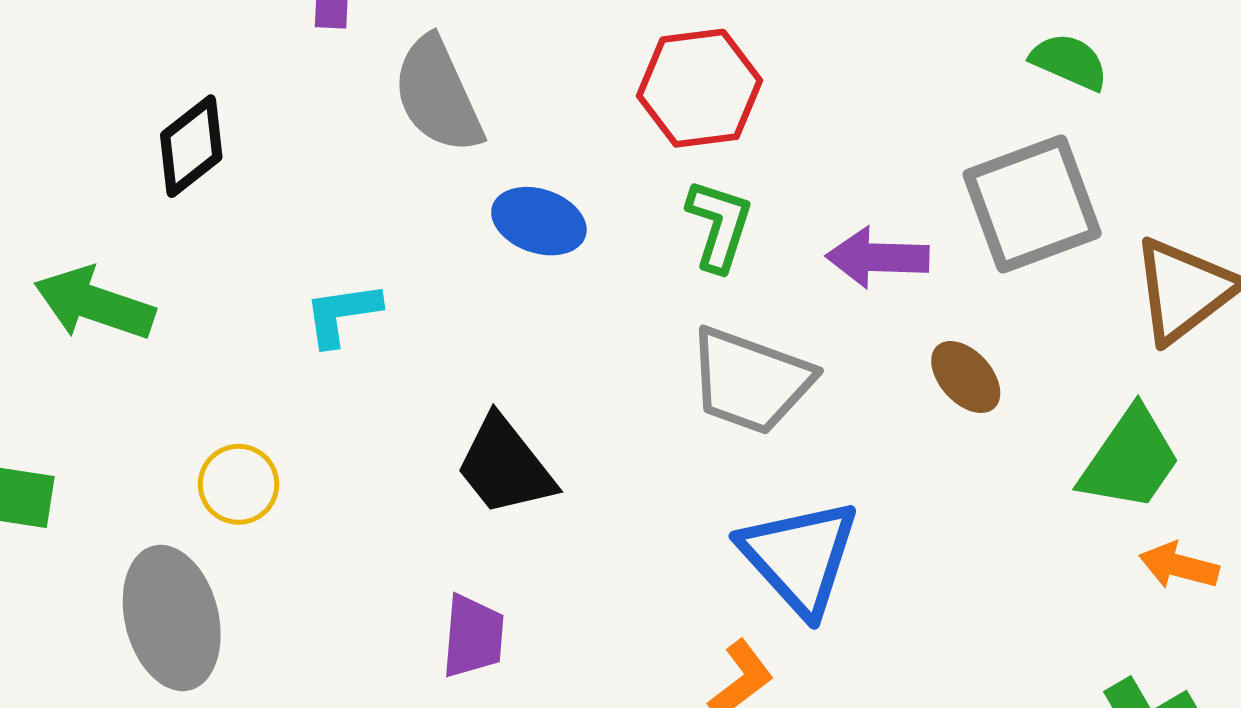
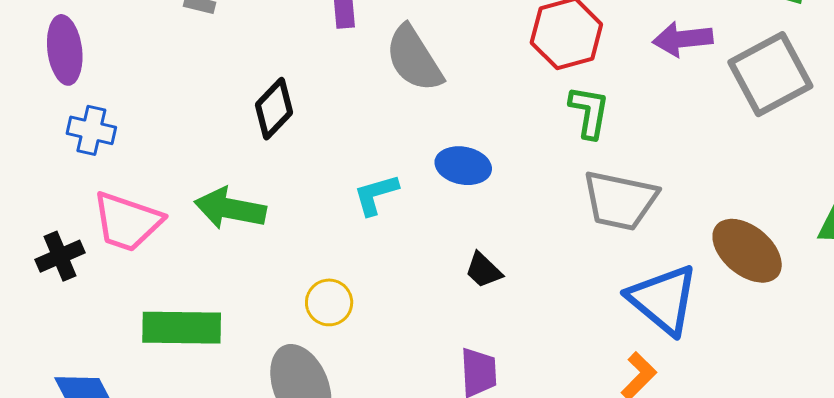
blue ellipse: (539, 221) -> (463, 166), moved
purple arrow: (877, 257) -> (683, 39), moved
brown ellipse: (966, 377) -> (747, 251), moved, size x1.6
black trapezoid: (505, 466) -> (483, 270), size x0.6

